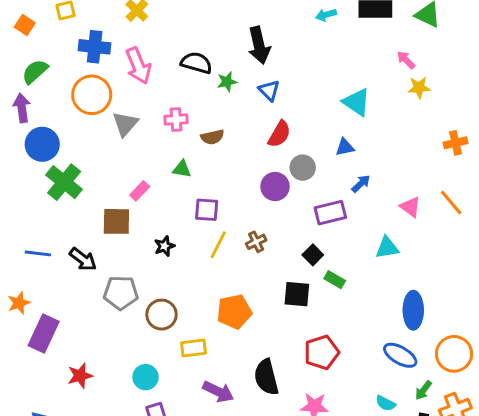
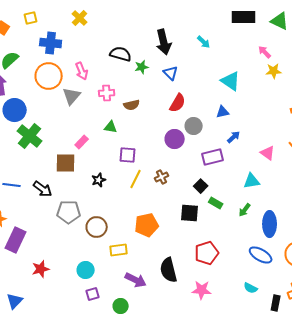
cyan arrow: (326, 15) -> (204, 42), moved, turned -120
pink arrow: (138, 66) -> (82, 71), moved, size x0.7
green arrow: (423, 390) -> (245, 210), moved

